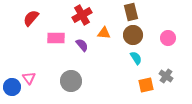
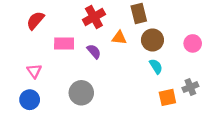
brown rectangle: (131, 12) -> (139, 14), moved
gray cross: (166, 76) -> (190, 87), turned 32
pink triangle: (29, 78) -> (34, 71), moved
blue circle: (12, 87) -> (30, 100), moved

